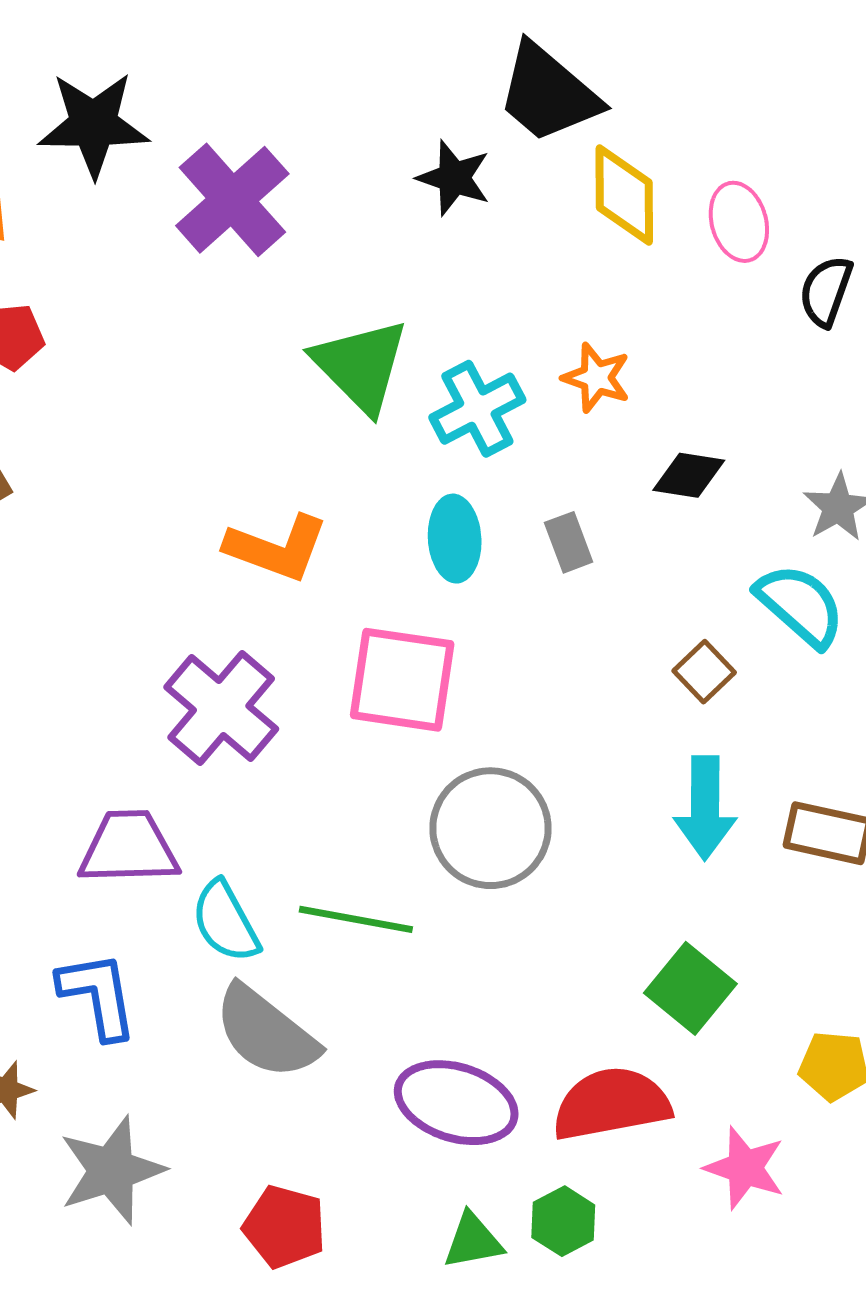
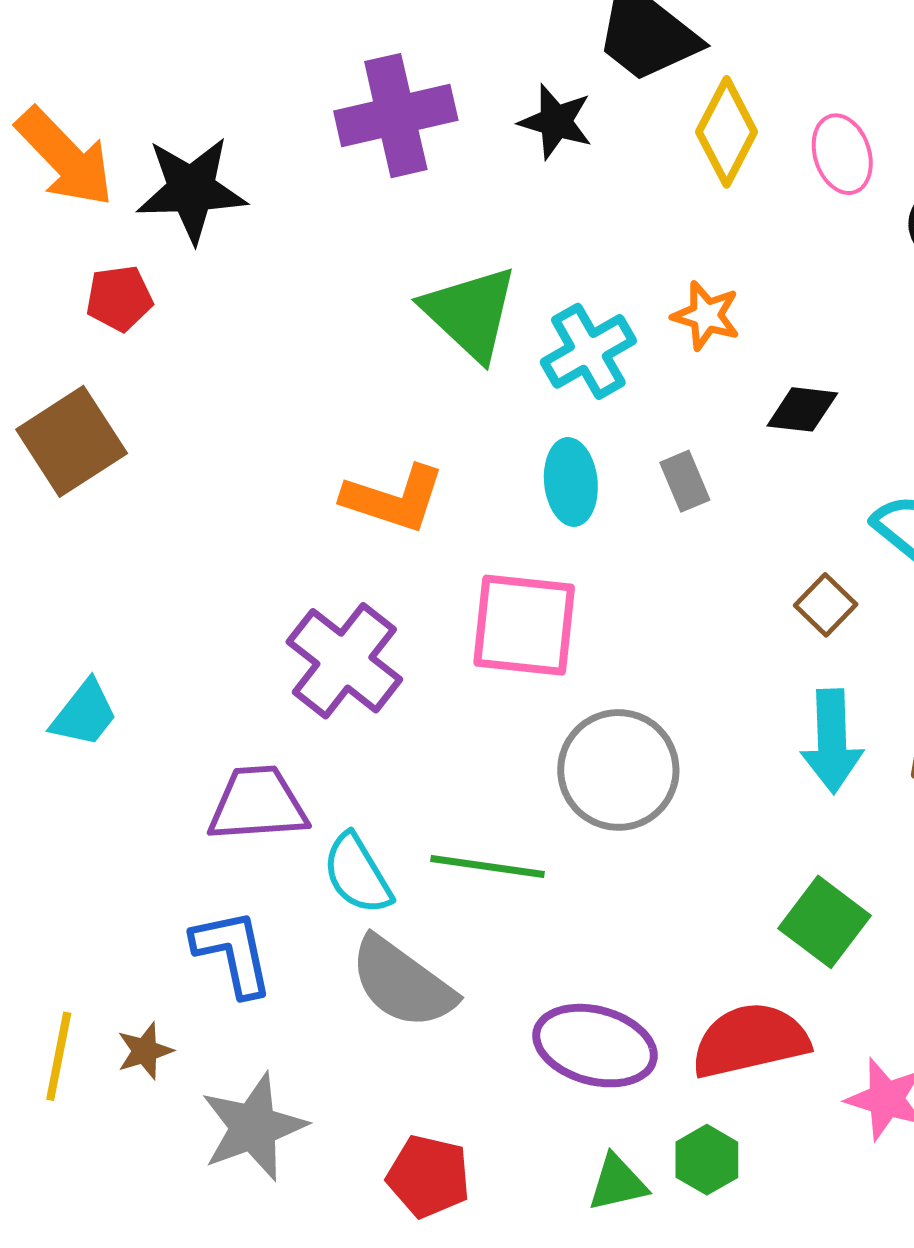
black star: (94, 124) -> (191, 190), moved
yellow diamond: (624, 195) -> (727, 132), turned 30
purple cross: (232, 200) -> (396, 116), moved, turned 31

